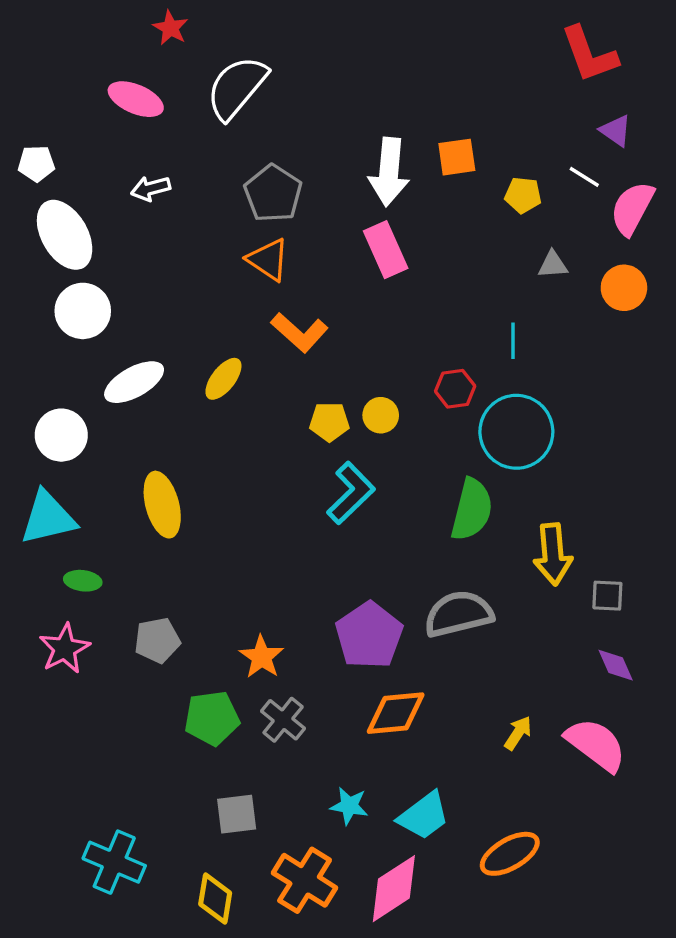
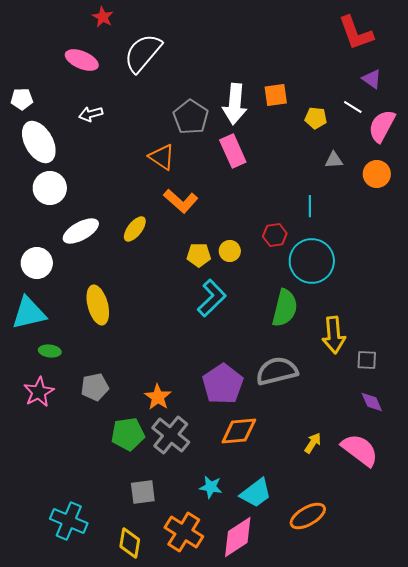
gray pentagon: (273, 193) -> (191, 117), moved
gray cross: (283, 720) -> (171, 435), size x1.4

